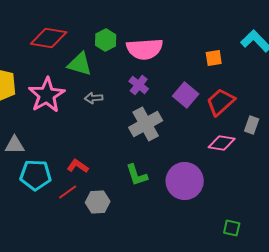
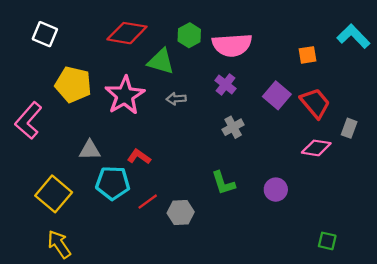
red trapezoid: (221, 102) -> (315, 103), turned 92
gray cross: (146, 124) -> (233, 127), size x0.6
red L-shape: (78, 166) -> (139, 157), moved
purple circle: (185, 181) -> (276, 190), size x0.6

